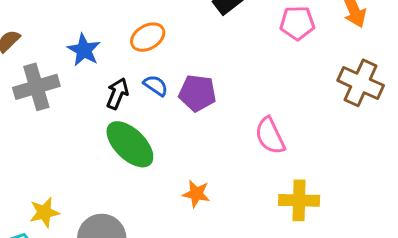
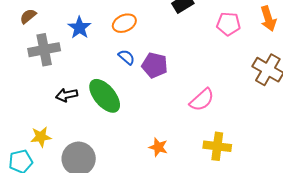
black arrow: (117, 94) -> (67, 95), moved, turned -130
pink semicircle: (270, 136) -> (202, 100), turned -112
orange star: (196, 194) -> (158, 147), moved

